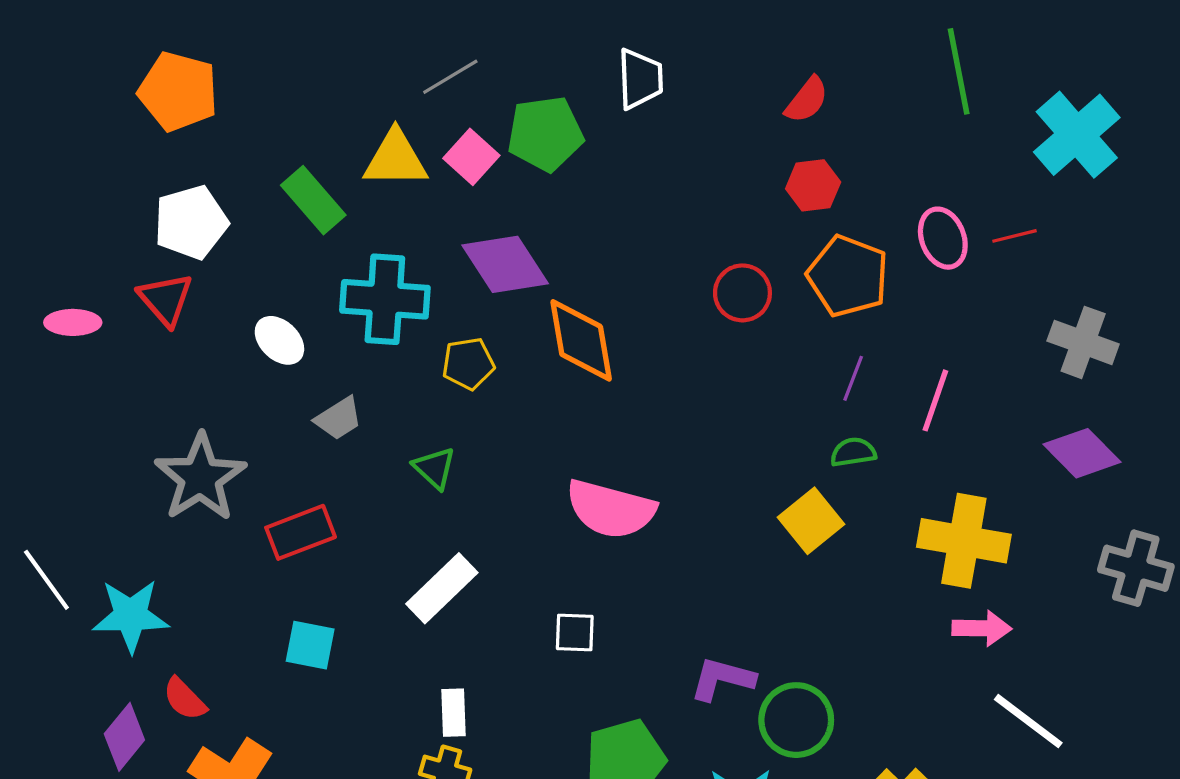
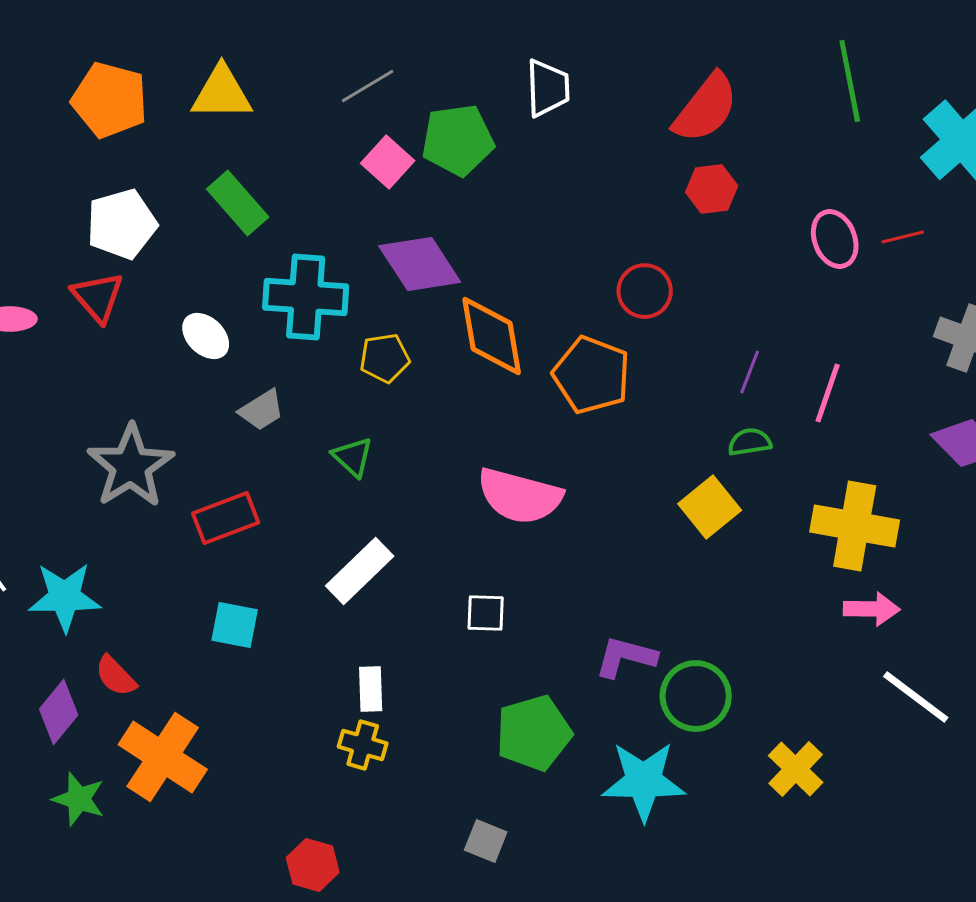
red semicircle: (807, 100) -> (706, 108), size x1.6
yellow triangle: (395, 159) -> (222, 93), moved
orange pentagon: (848, 276) -> (592, 375), moved

